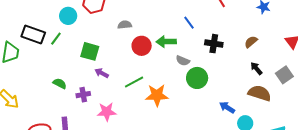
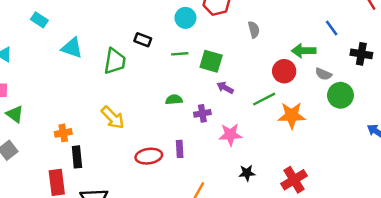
gray semicircle: (125, 25) -> (254, 30), turned 80
black rectangle: (33, 34) -> (143, 40), size x0.6
green line: (56, 39) -> (180, 54), moved, turned 48
red circle: (142, 46) -> (284, 71), moved
green semicircle: (60, 83) -> (174, 100), turned -32

